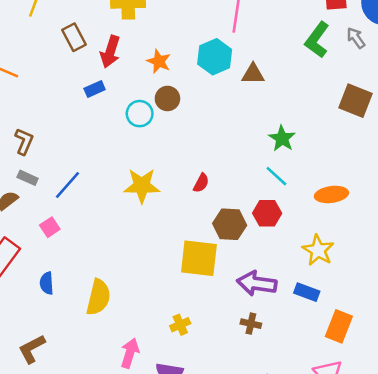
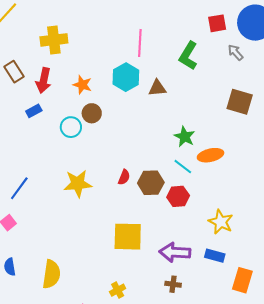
green L-shape: (317, 40) -> (188, 56), moved
orange ellipse: (331, 194) -> (211, 155), moved
brown hexagon: (230, 224) -> (151, 183), moved

